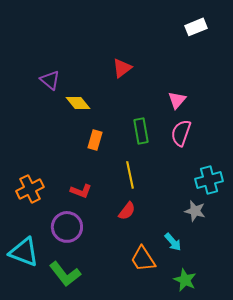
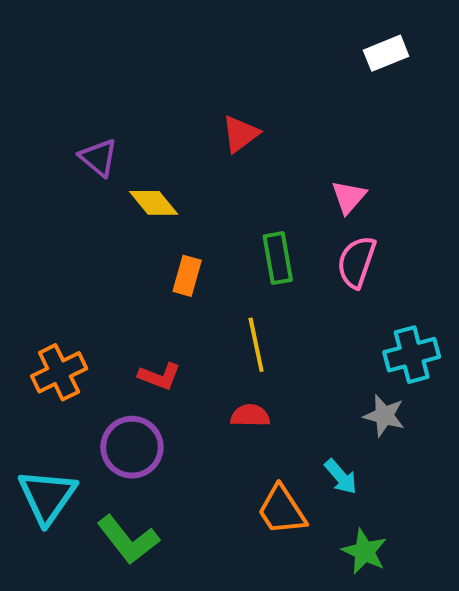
red semicircle: (127, 211) -> (250, 416), turned -126
cyan triangle: (24, 252) -> (47, 496), turned 44

